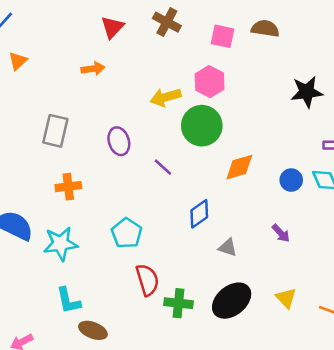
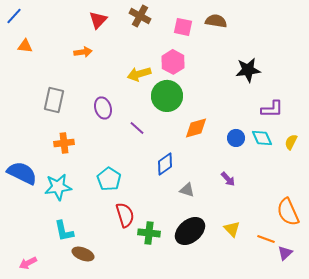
orange triangle: (18, 61) -> (25, 46), turned 49

